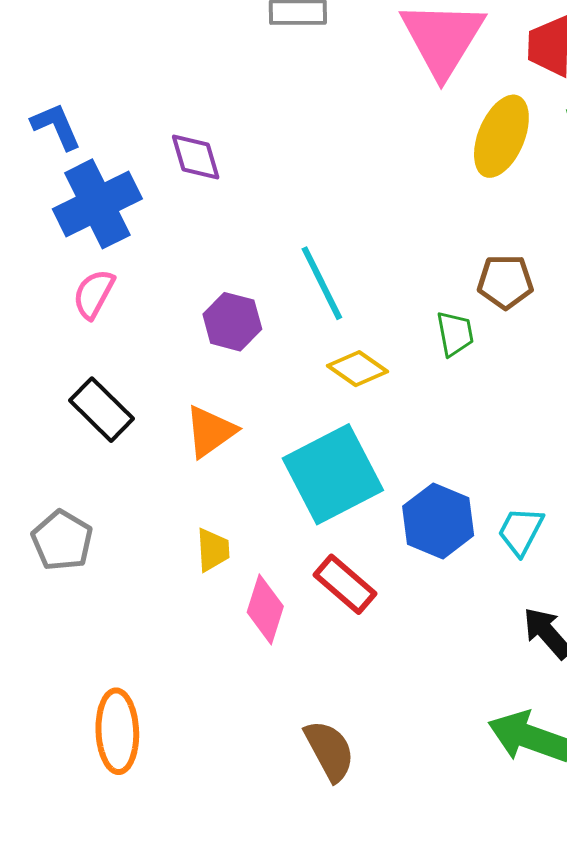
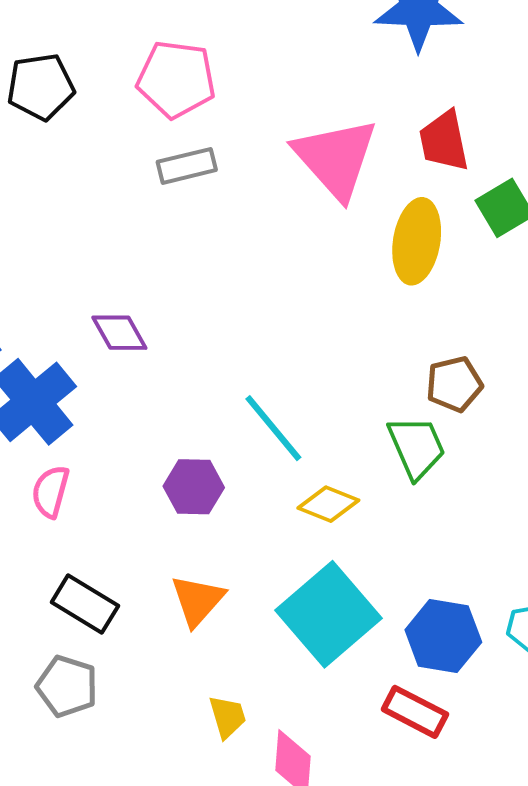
green trapezoid: (455, 334) -> (416, 447), size x1.4
gray pentagon: (62, 540) -> (67, 686), moved
red rectangle: (345, 584) -> (415, 712), moved

